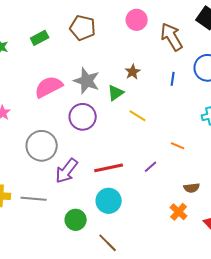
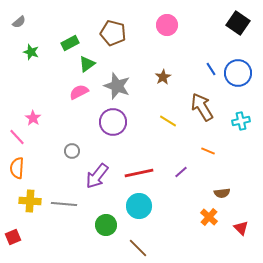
brown arrow: (172, 37) -> (202, 107), moved
blue line: (173, 79) -> (211, 69), moved, turned -40
pink semicircle: (49, 87) -> (79, 92), size x0.7
green triangle: (116, 93) -> (87, 64), moved
gray circle: (42, 146) -> (72, 151), size x0.5

